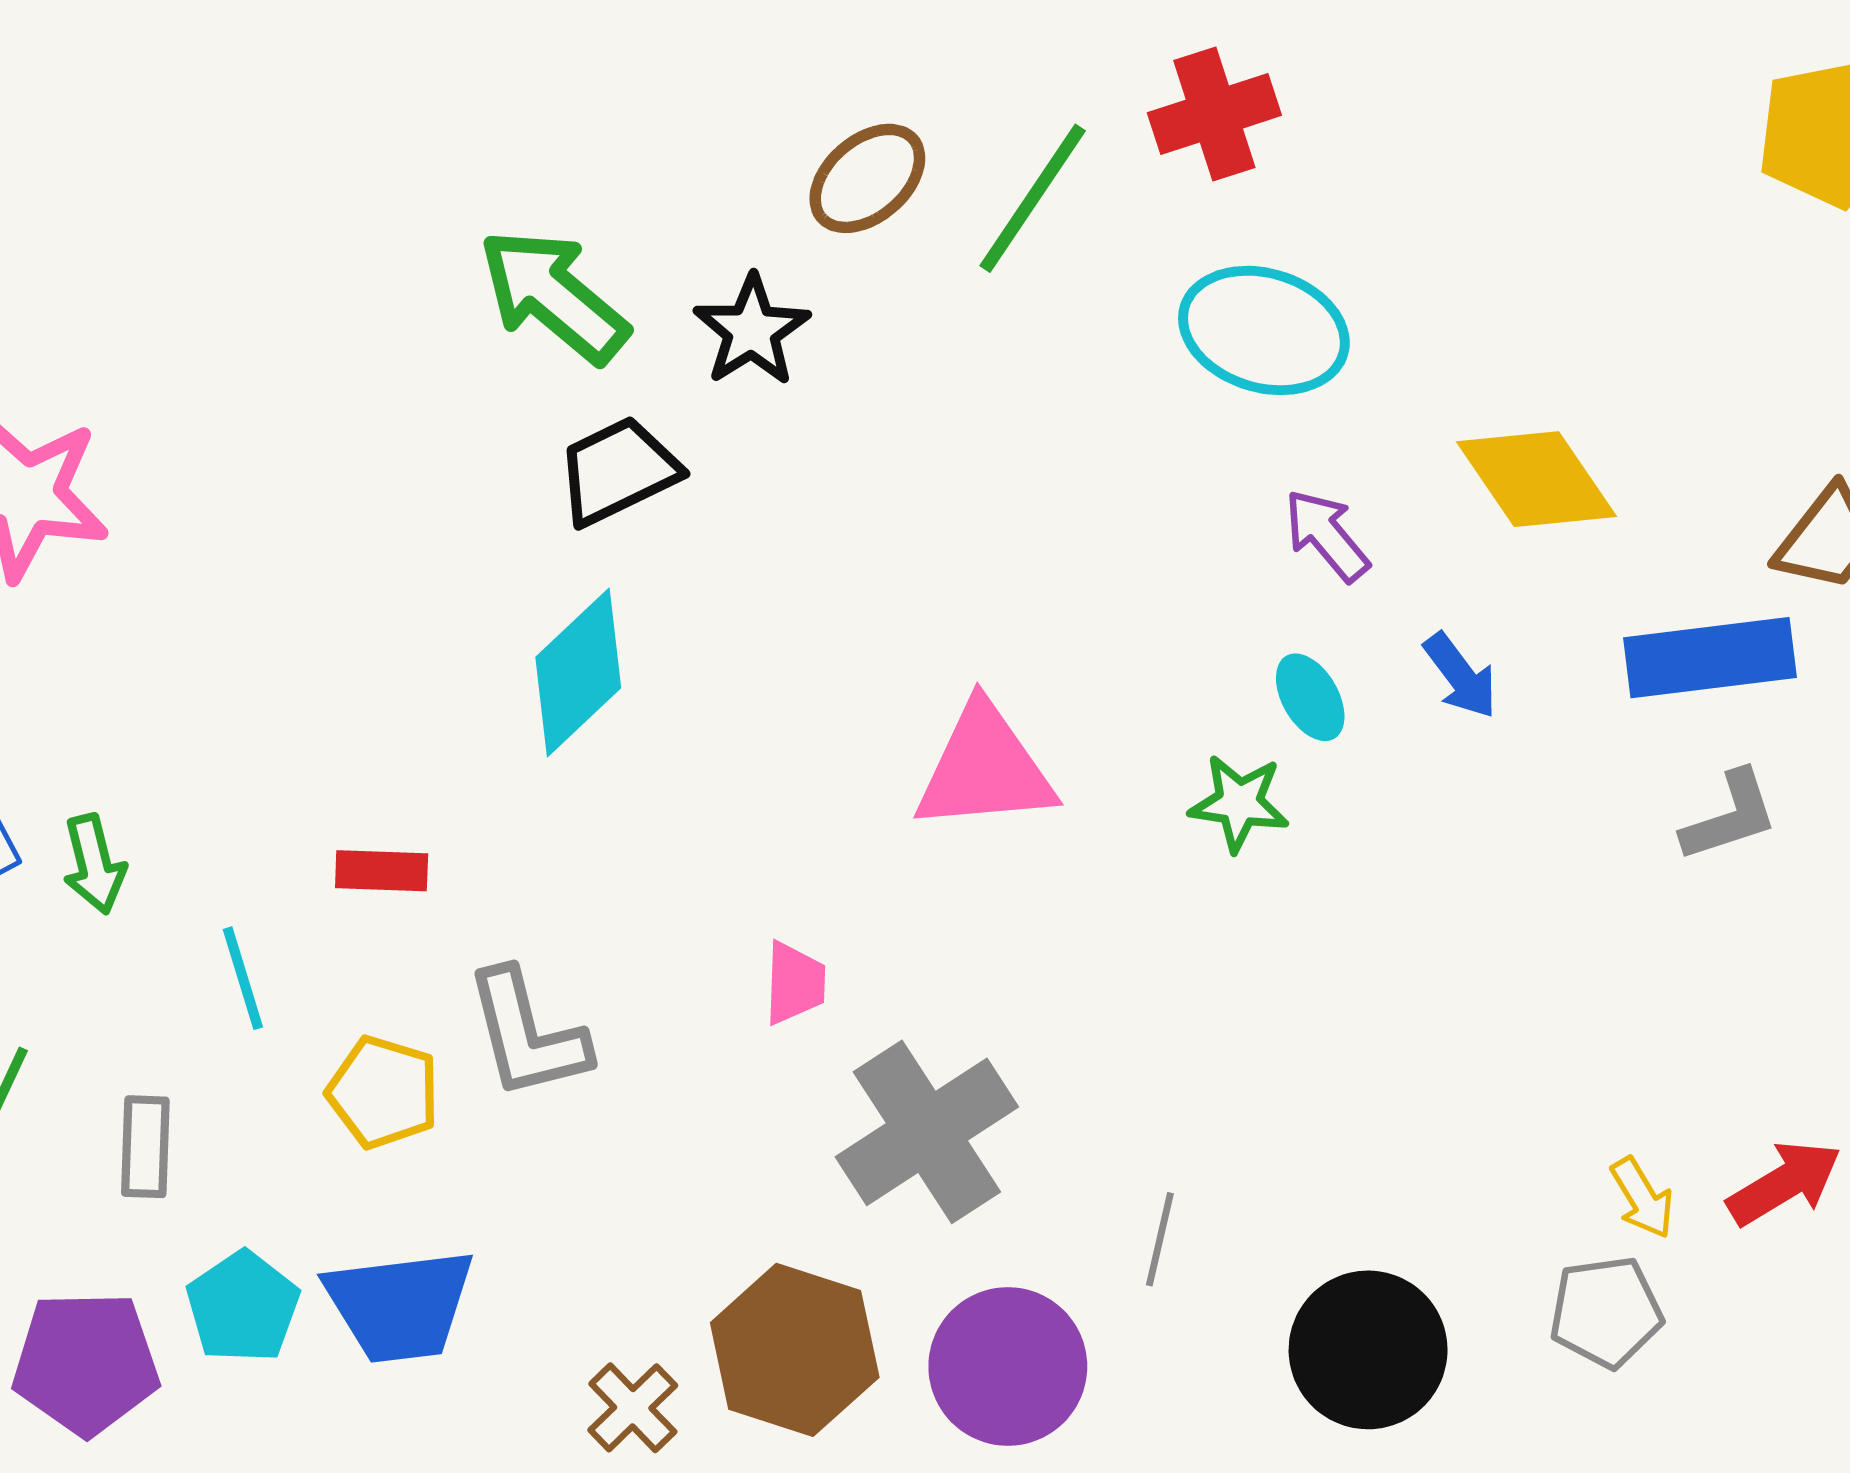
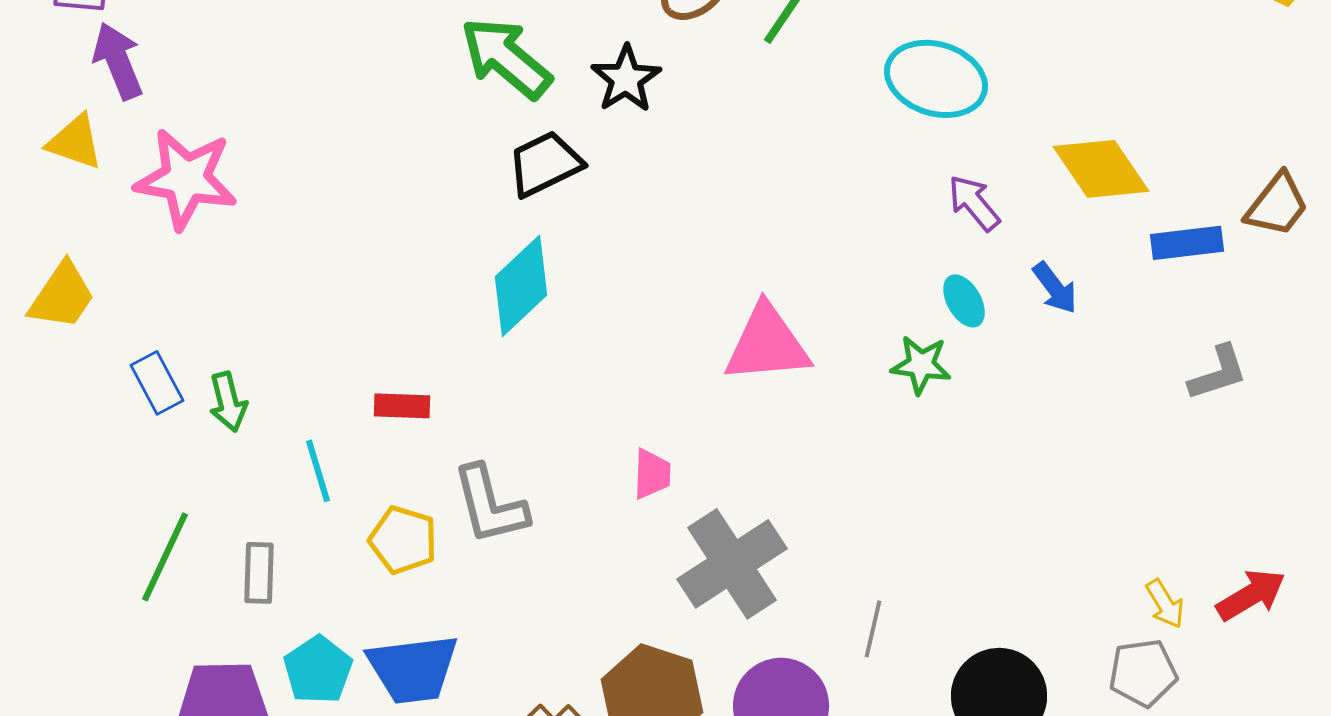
blue rectangle: (1710, 658) -> (1187, 243), moved, size x0.7

